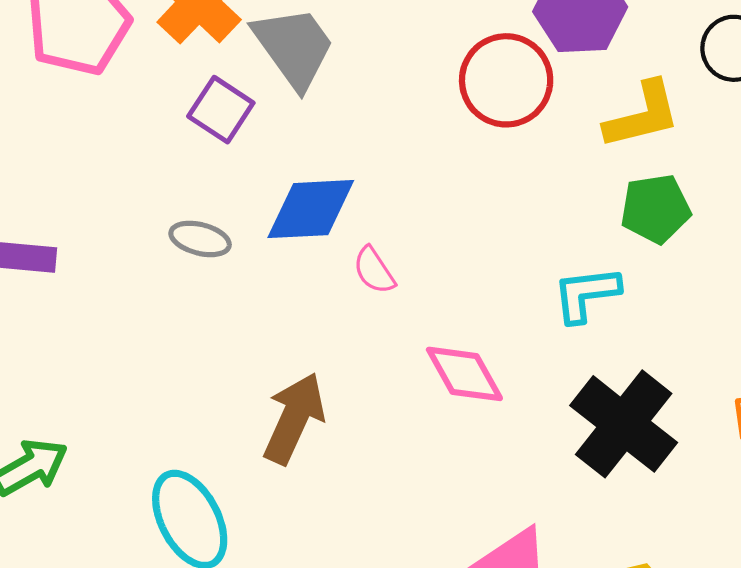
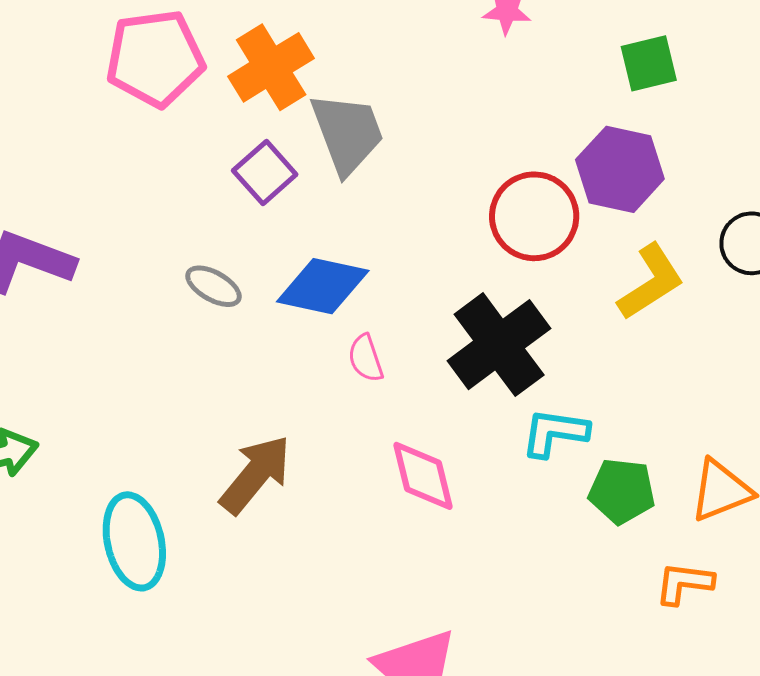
yellow L-shape: (642, 115) -> (651, 282), turned -34
green pentagon: (655, 209) -> (622, 491), moved
black cross: (624, 424) -> (499, 345), moved

